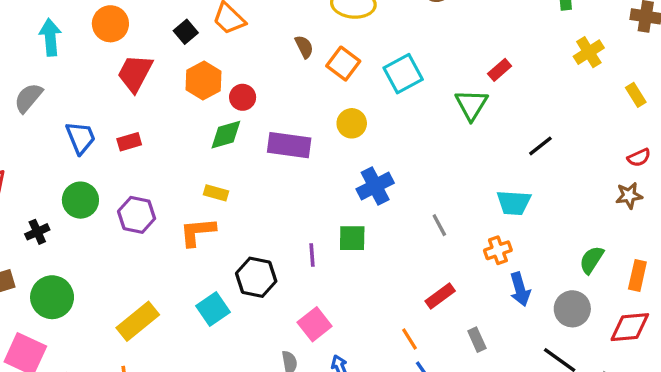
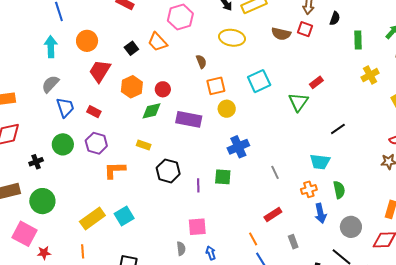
orange square: (343, 64) -> (216, 86), moved, turned 36
orange hexagon: (204, 81) -> (132, 87), moved
gray semicircle: (28, 98) -> (50, 84), moved
red rectangle: (129, 142) -> (94, 112), turned 40
purple hexagon: (137, 215) -> (96, 143), moved
orange L-shape: (198, 232) -> (115, 170), moved
green semicircle: (592, 260) -> (339, 190), moved, turned 132
black hexagon: (256, 277) -> (168, 171), moved
cyan square: (213, 309) -> (124, 216), moved
pink square: (315, 324) -> (197, 227), turned 30

